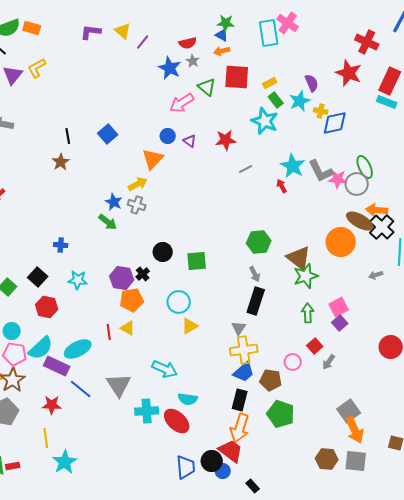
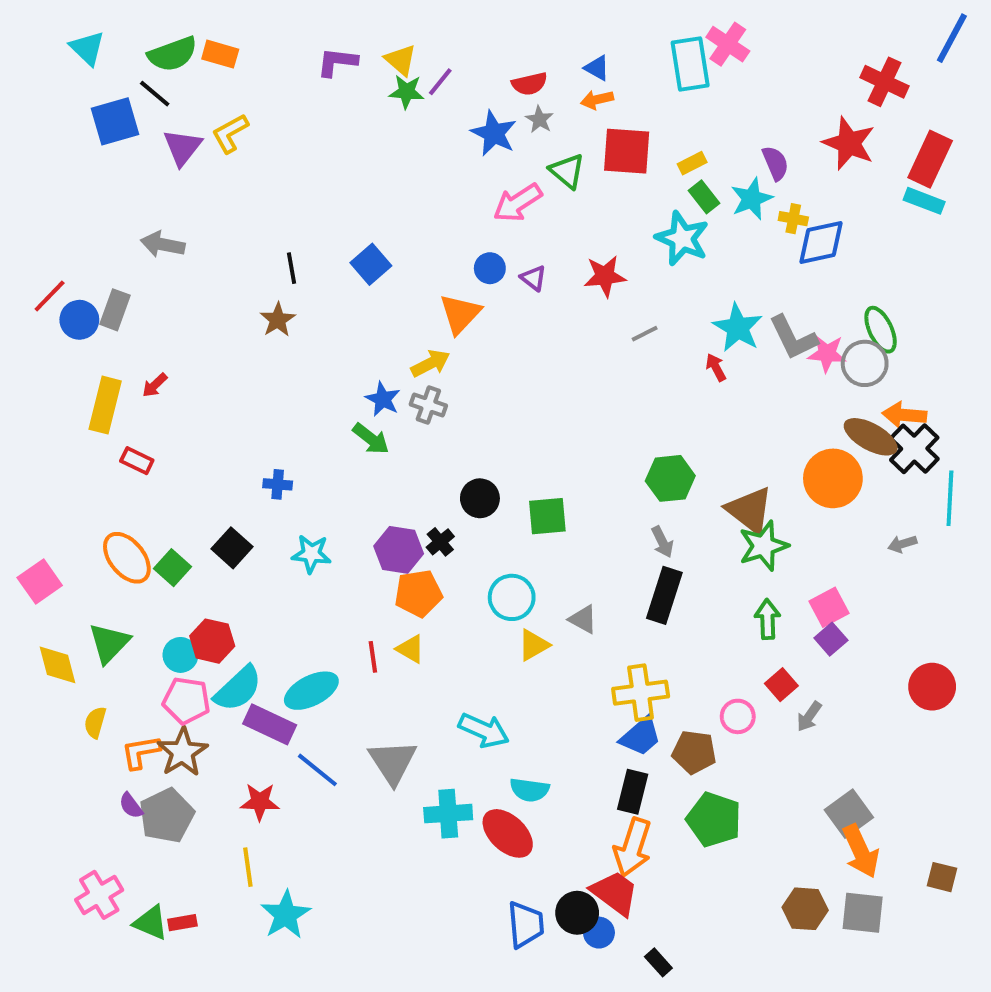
green star: (226, 23) -> (407, 92), moved
red hexagon: (47, 307) -> (212, 641), moved
gray triangle: (239, 328) -> (583, 619), moved, turned -35

